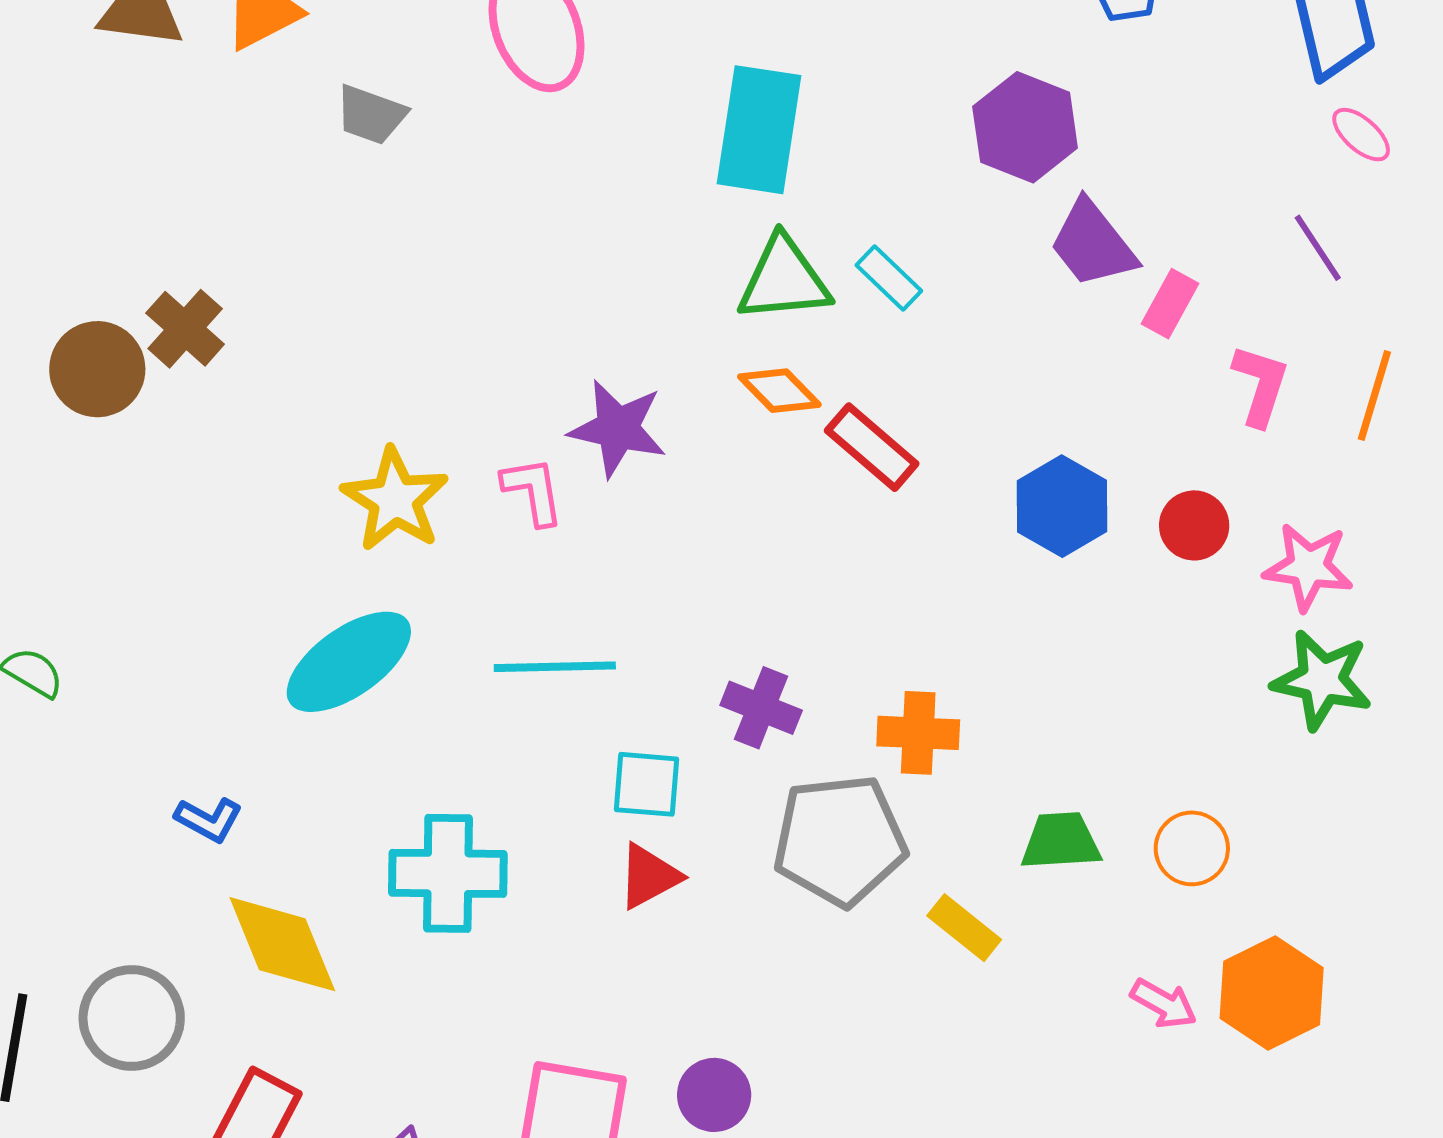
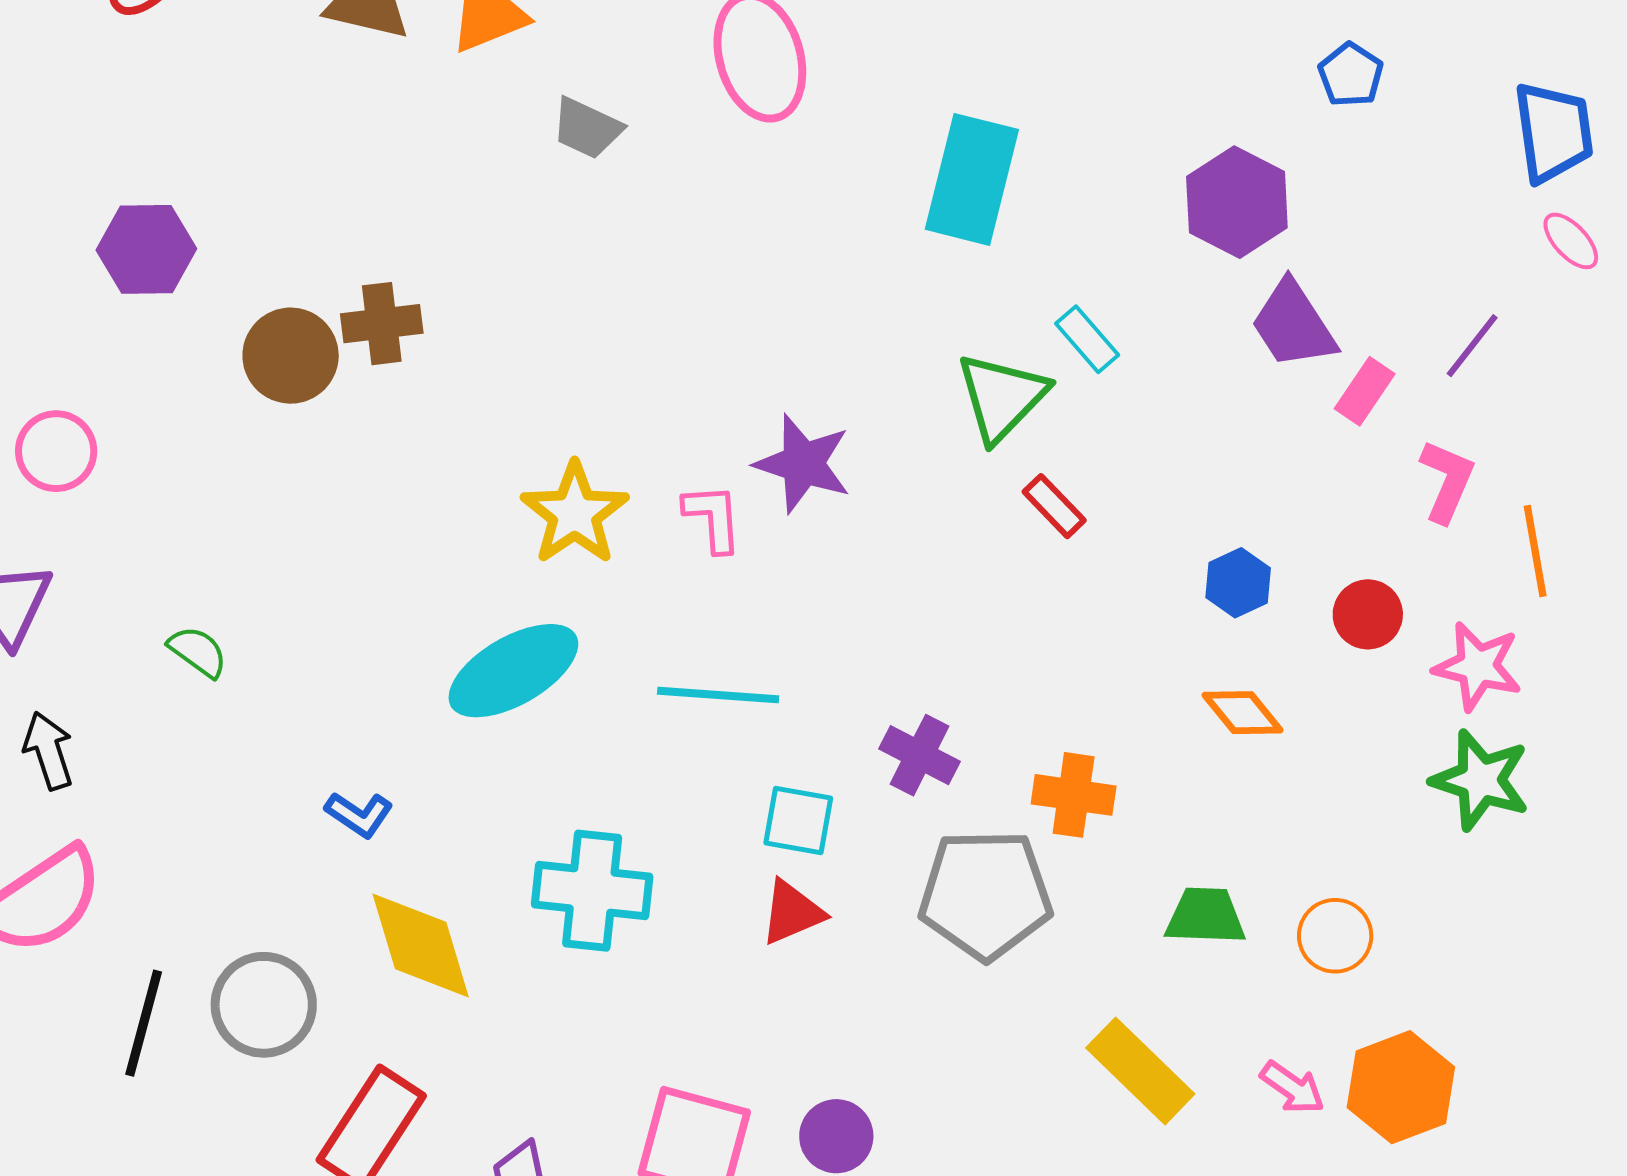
purple line: (1318, 248) -> (1472, 346), moved, turned 66
green triangle: (784, 280) -> (1002, 397), moved, turned -46
brown cross: (185, 329) -> (382, 324), turned 36
orange diamond: (779, 391) -> (1243, 713), moved
orange line: (1374, 395) -> (1535, 551), moved, turned -32
red rectangle: (872, 447) -> (1054, 506), size x0.7
blue hexagon: (1062, 506) -> (1238, 583), size x0.7
yellow rectangle: (964, 928) -> (1140, 1071), moved, size x1.5

